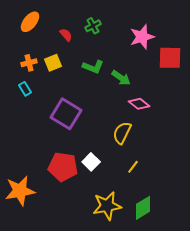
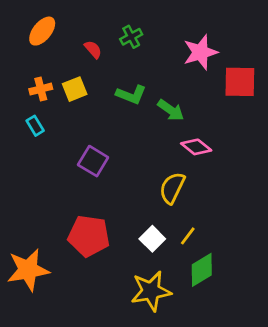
purple square: (66, 114) -> (93, 161), size x0.7
white square: (91, 162) -> (152, 239), moved
green diamond: (143, 208) -> (202, 270), moved

